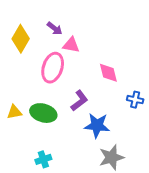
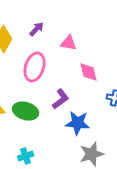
purple arrow: (55, 28) -> (37, 29), turned -84
pink triangle: (71, 45) -> (69, 43), moved

